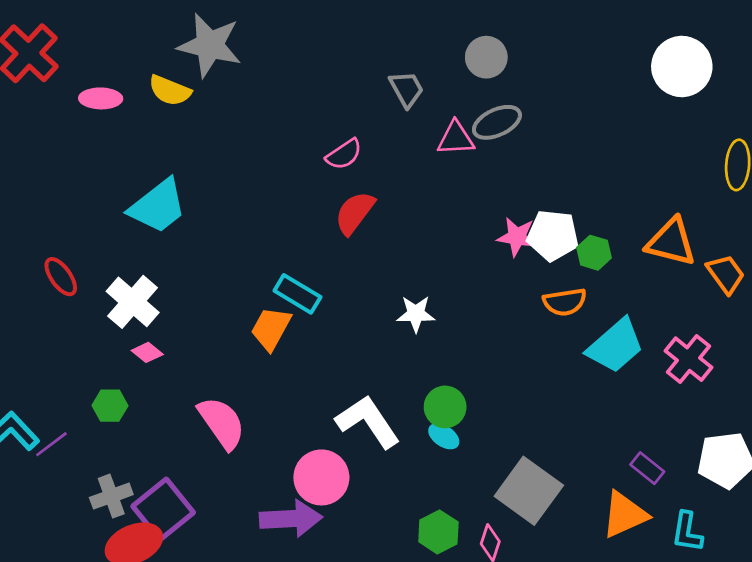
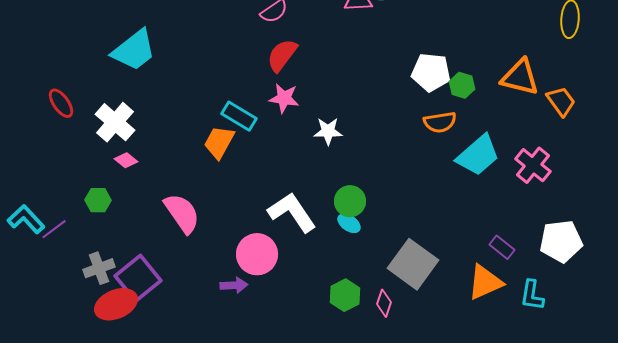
pink star: (517, 237) -> (284, 98), moved
purple arrow: (291, 519) -> (234, 285), size x0.6

